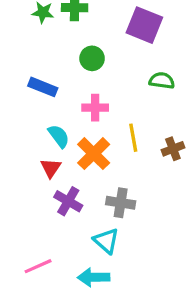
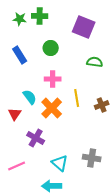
blue rectangle: (43, 87) -> (20, 55), moved, turned 36
red triangle: (51, 168) -> (15, 114), moved
gray cross: (121, 203) -> (92, 158), moved
pink line: (38, 266) -> (17, 166), moved

